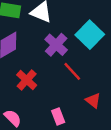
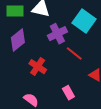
purple cross: (56, 45) -> (57, 34), turned 30

